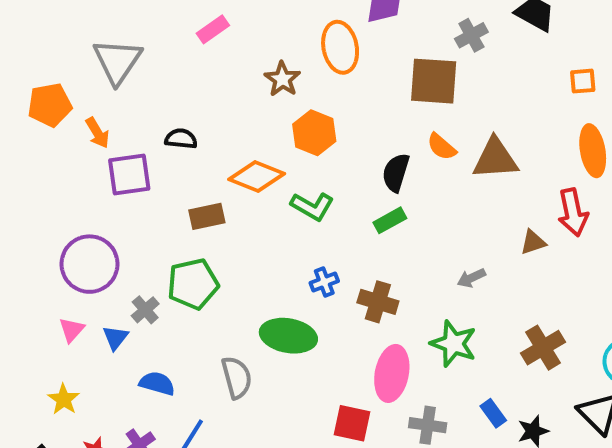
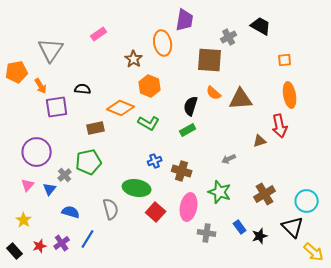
red square: (352, 423) -> (156, 212), moved, turned 30

